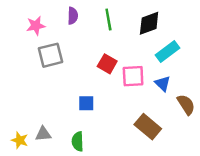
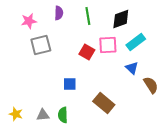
pink square: (133, 76) -> (108, 45), moved
brown rectangle: (148, 127) -> (104, 103), moved
gray triangle: (43, 134) -> (43, 115), moved

